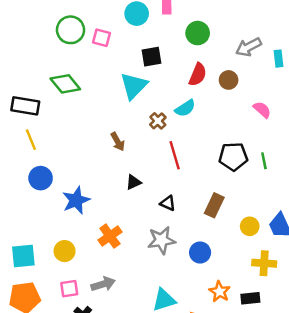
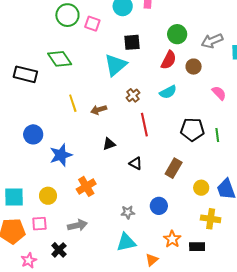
green circle: (198, 33) -> (177, 34), moved
cyan semicircle: (185, 108) -> (168, 92), moved
yellow line: (31, 140) -> (73, 103), moved
brown arrow: (118, 142) -> (99, 110), turned 98
gray star: (161, 240) -> (128, 212), moved, size x0.6
pink square: (69, 289) -> (39, 224), moved

